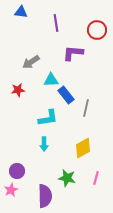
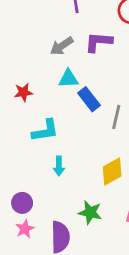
gray arrow: (31, 62) -> (62, 46), moved
cyan L-shape: (48, 118) -> (45, 131), moved
pink star: (11, 190) -> (25, 229), moved

